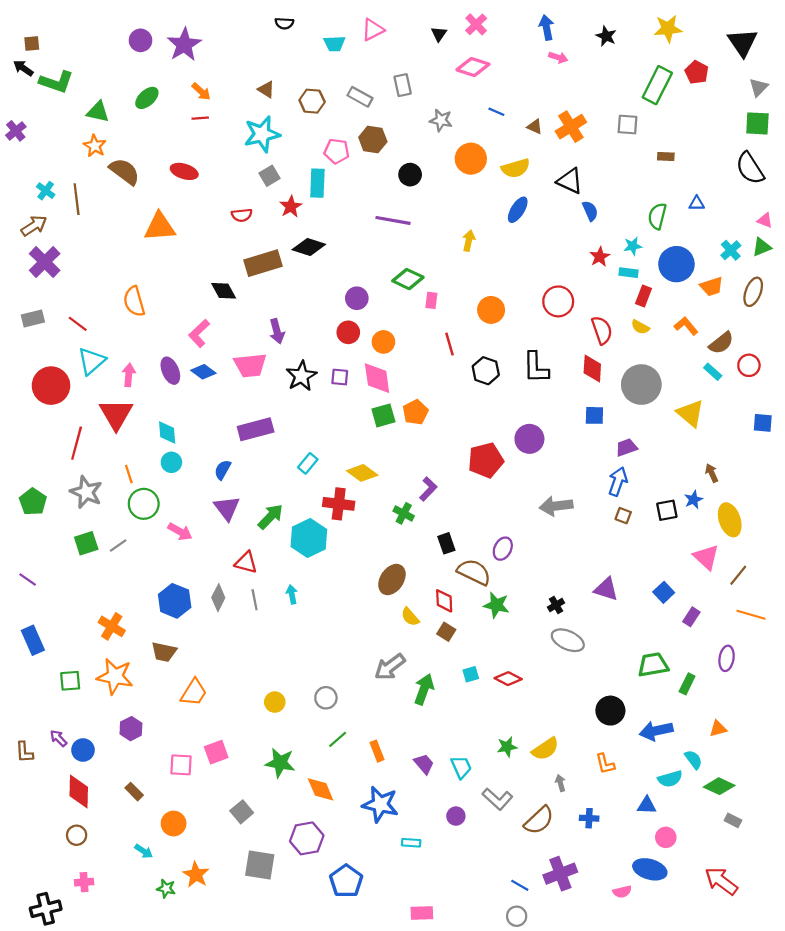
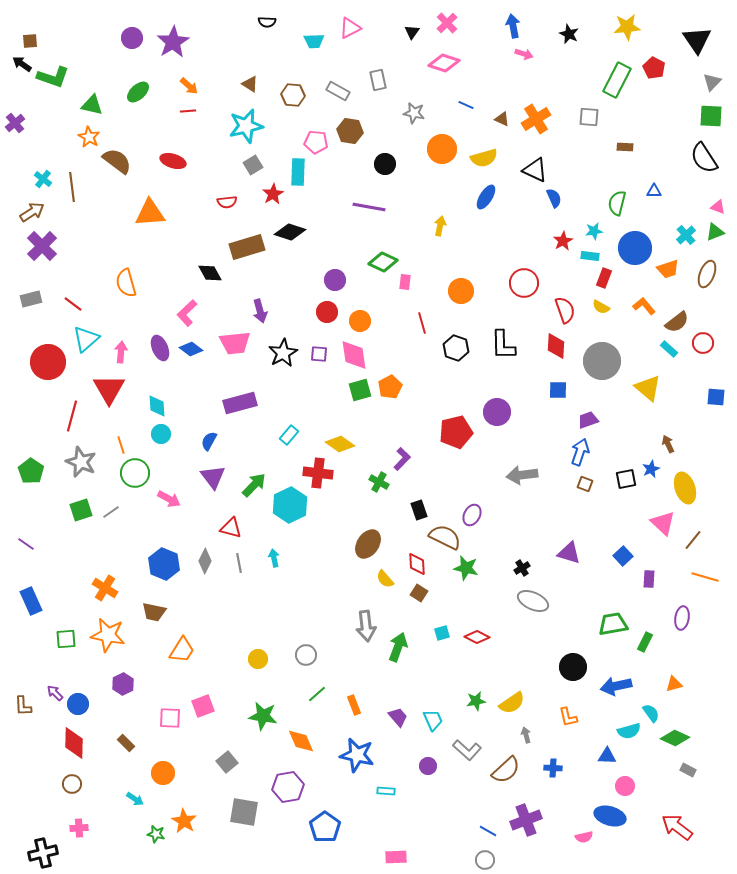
purple rectangle: (691, 617) -> (649, 579), turned -30
gray arrow: (390, 667) -> (366, 626), turned -60

